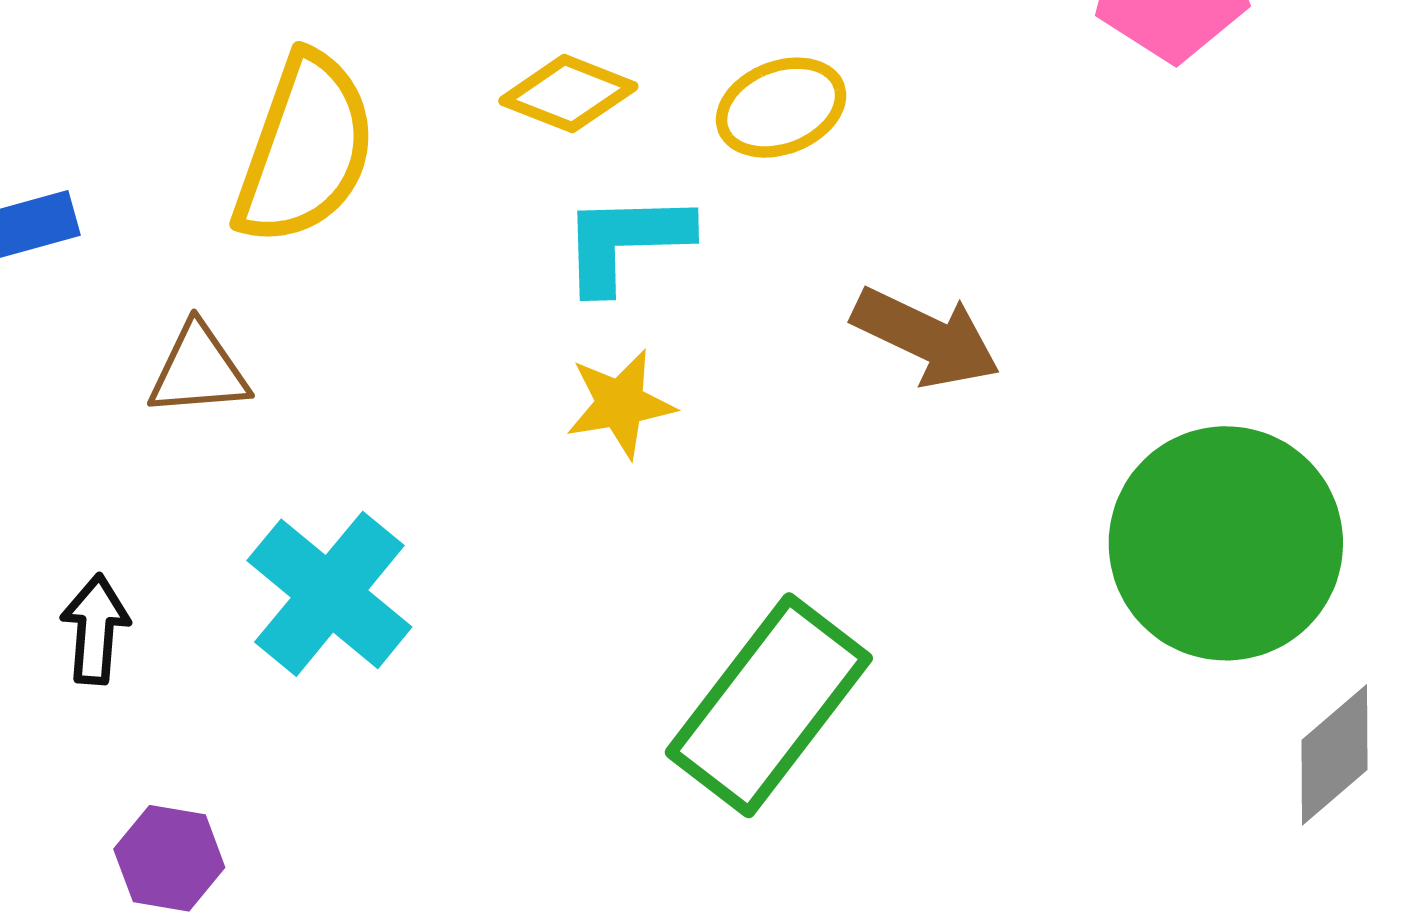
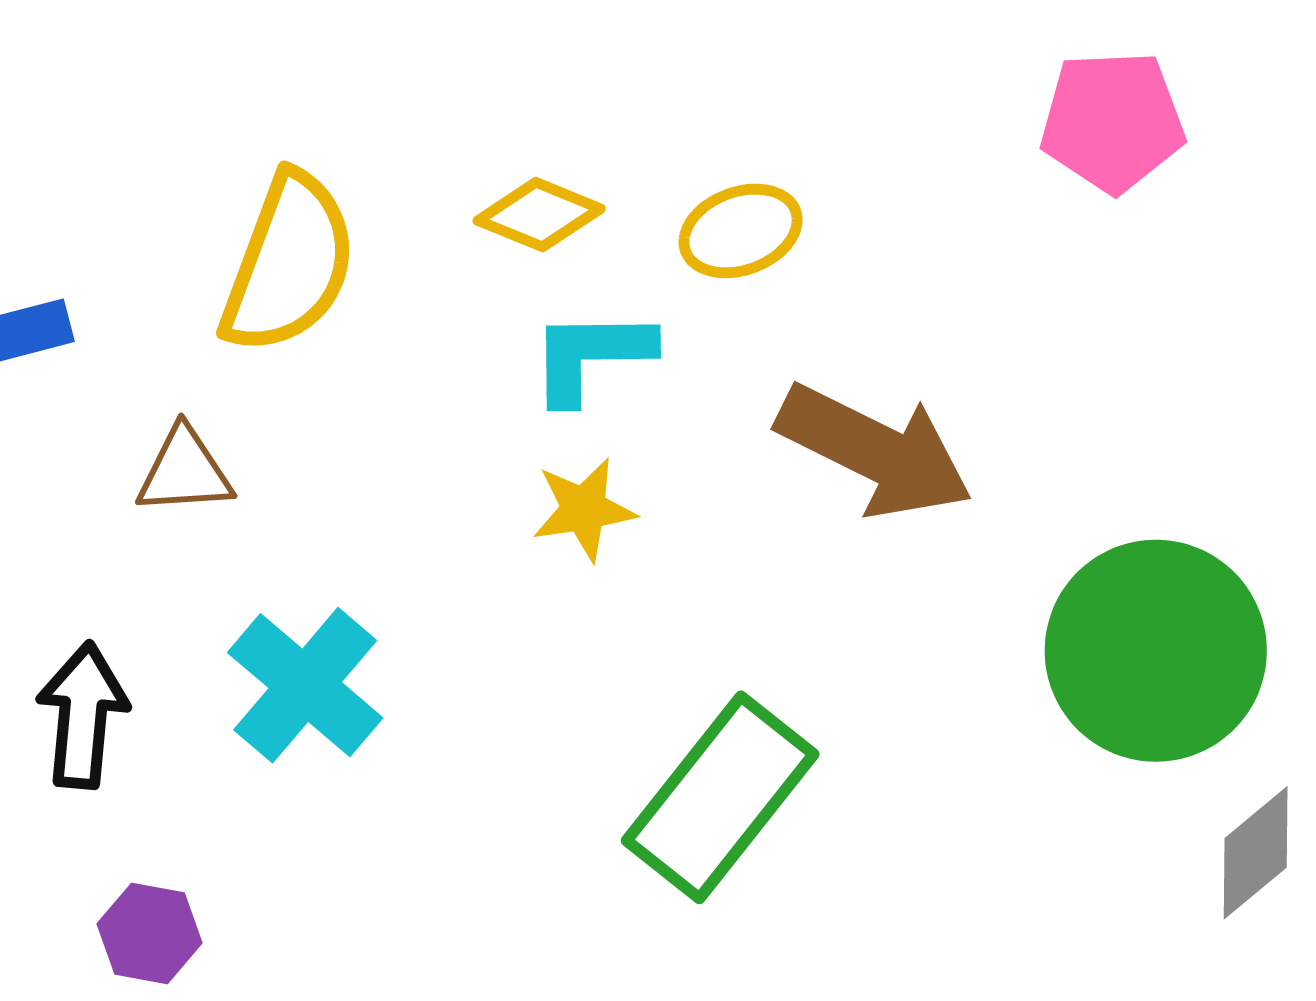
brown arrow: (926, 337) -> (875, 451), size x1.4
black arrow: (95, 629) -> (83, 715), size x1.4

